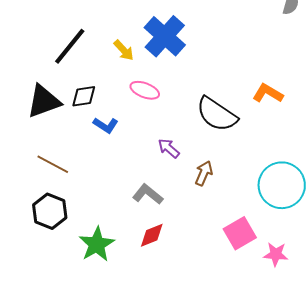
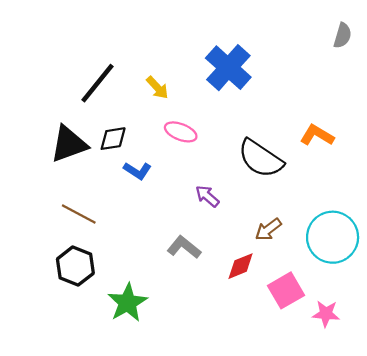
blue cross: (165, 36) -> (228, 68), moved
brown arrow: (204, 173) -> (268, 229), moved, turned -150
red diamond: (152, 235) -> (241, 266), moved

